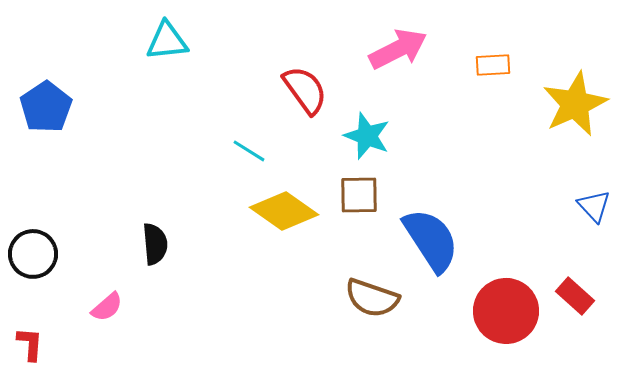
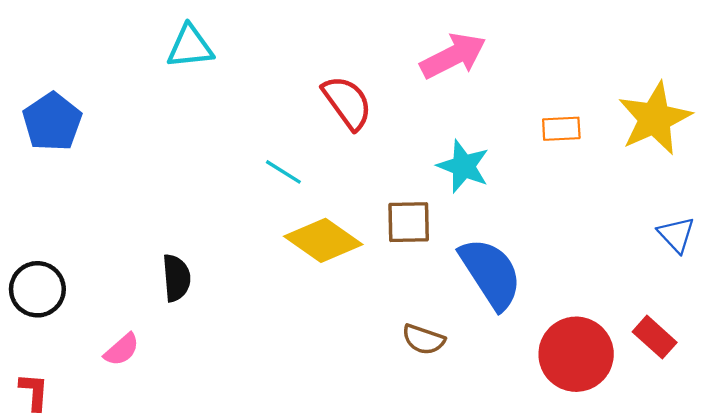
orange rectangle: (493, 65) -> (561, 129), moved
cyan star: (367, 136) -> (463, 166), moved
brown semicircle: (372, 298) -> (423, 339), size x0.7

